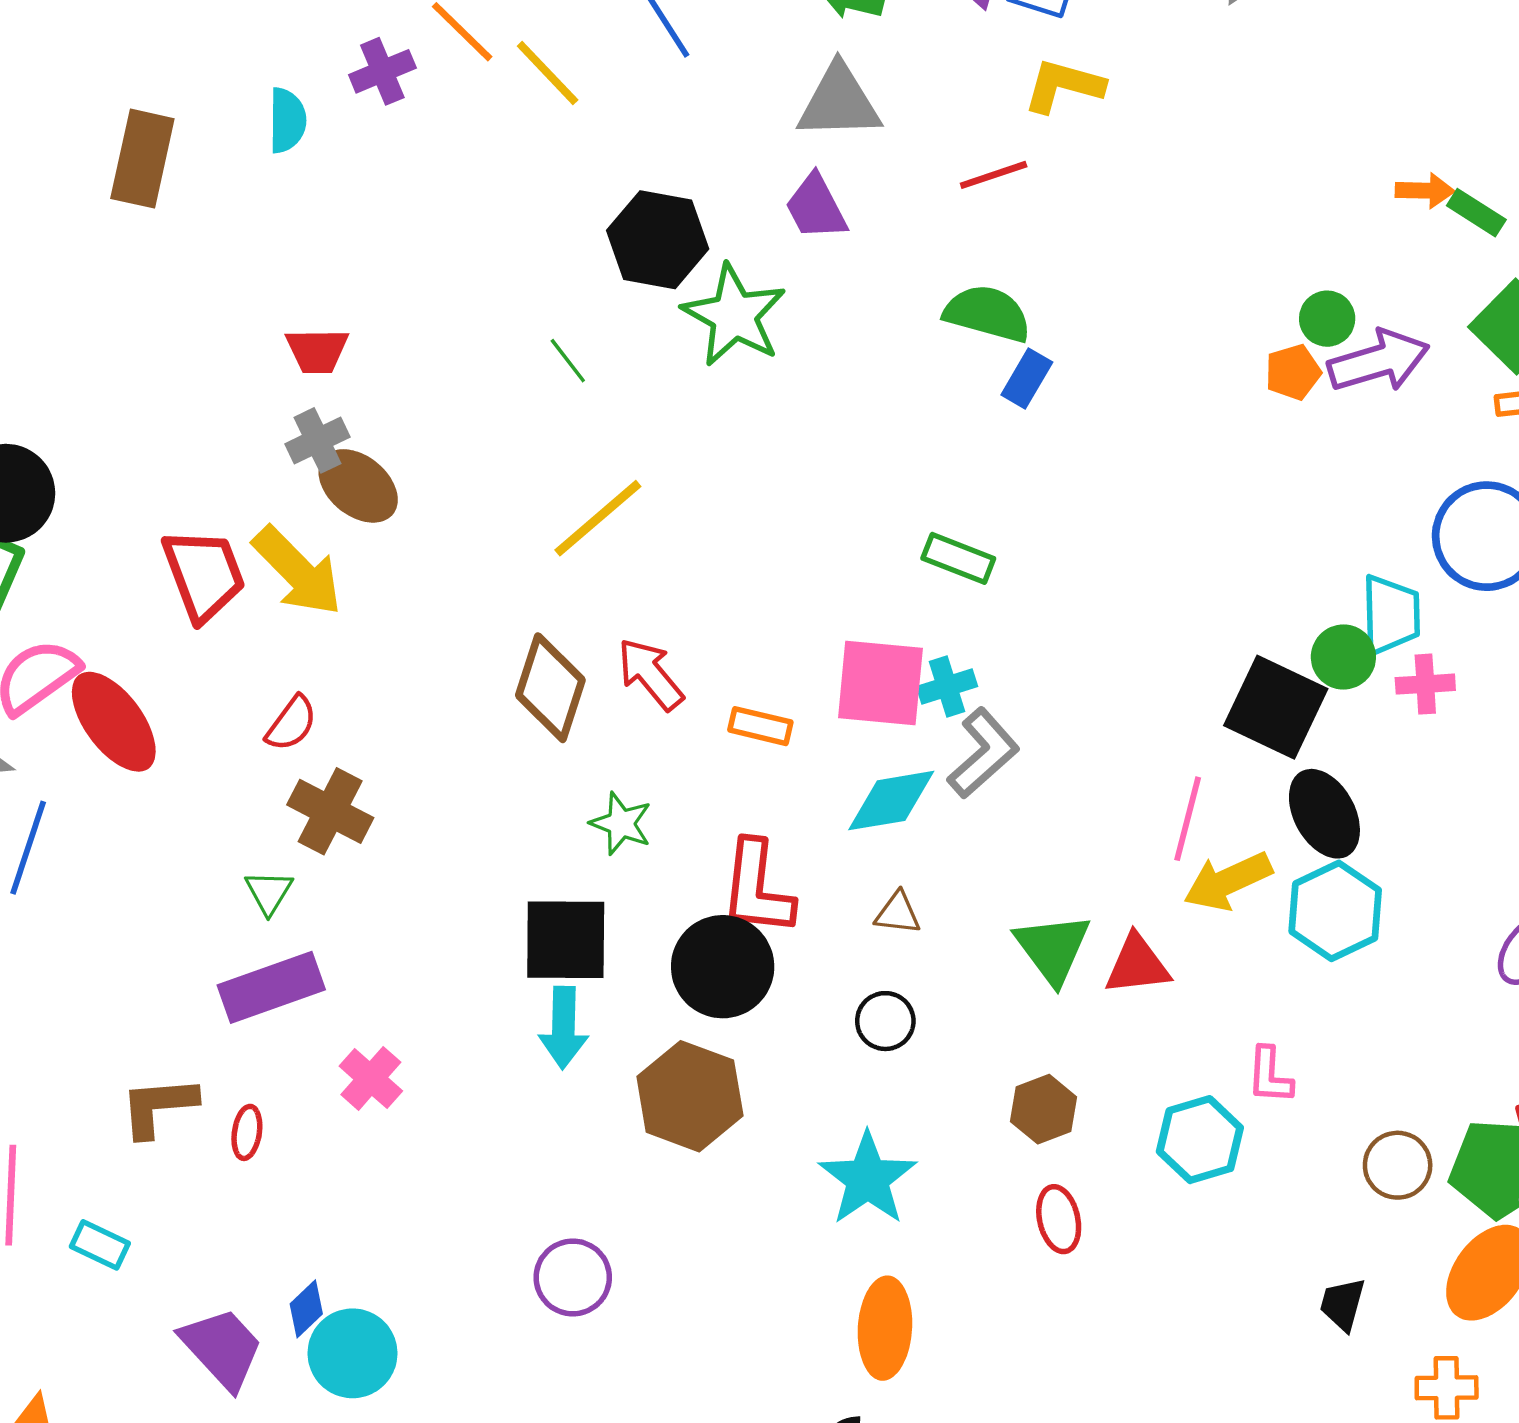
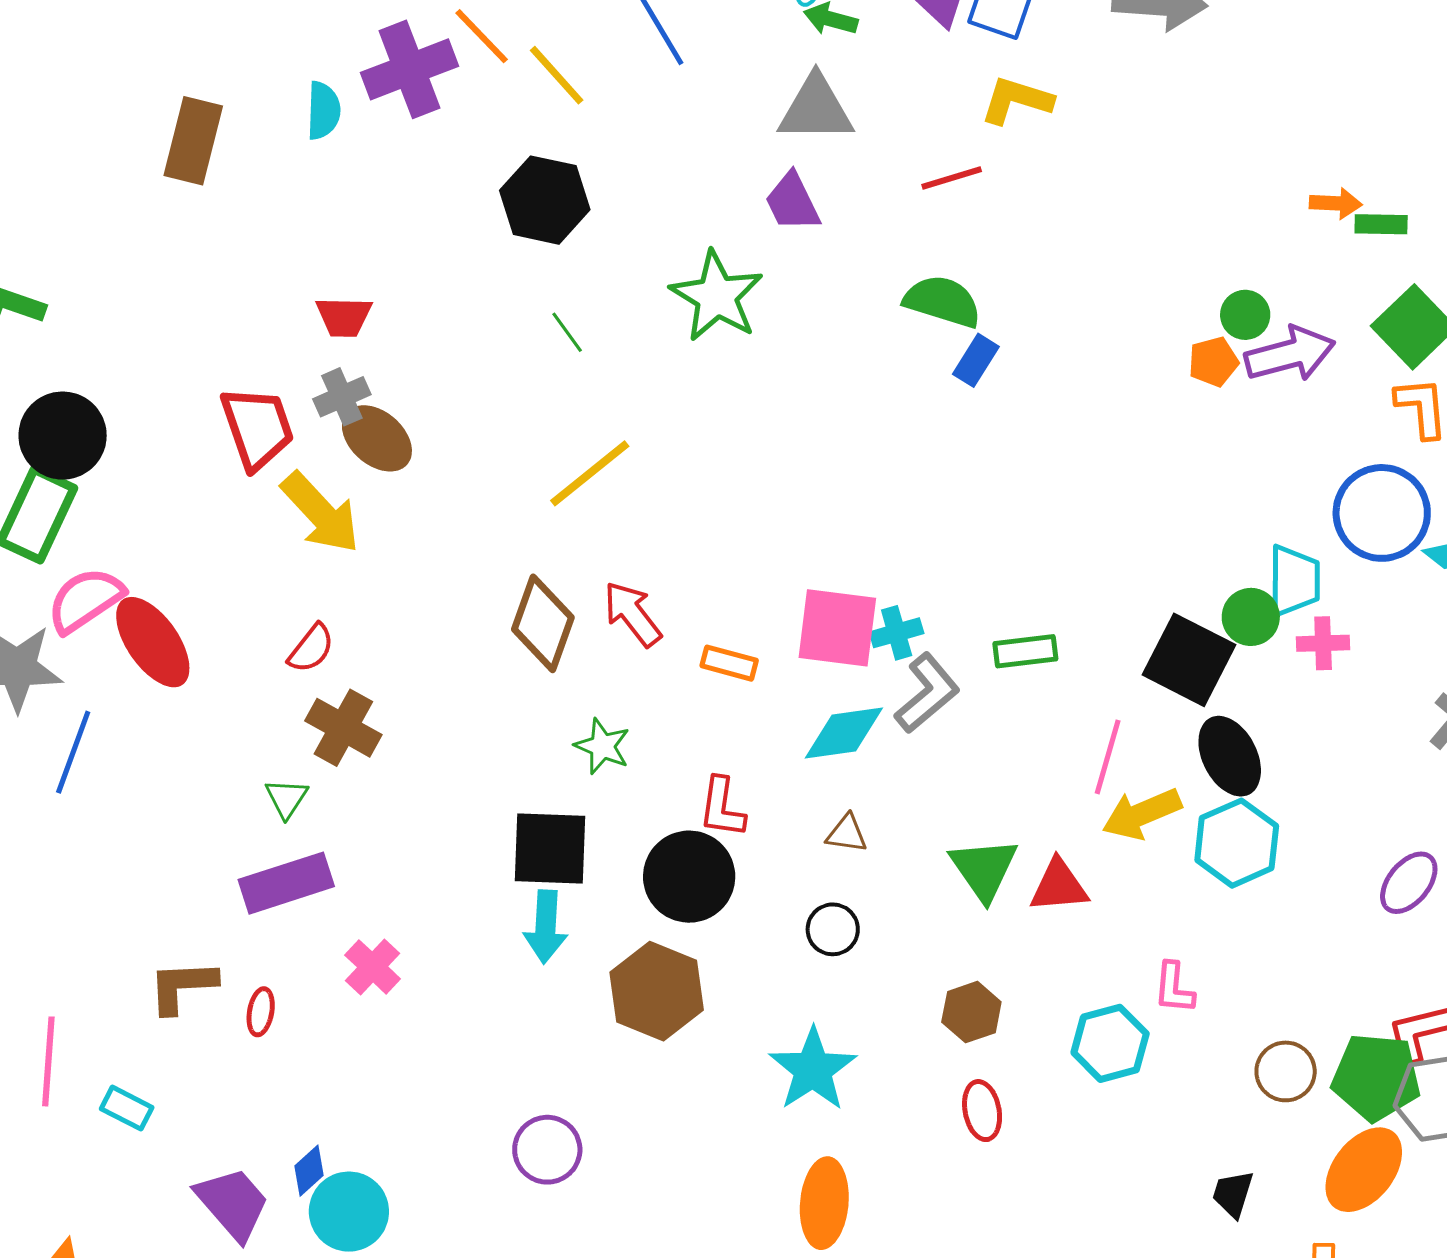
purple cross: (382, 71) -> (410, 69), size x1.6
green rectangle: (1476, 213) -> (1381, 224), turned -33
black hexagon: (658, 240) -> (545, 200), moved
green rectangle: (958, 558) -> (1025, 651), moved, turned -30
red trapezoid: (204, 575) -> (257, 428), moved
red L-shape: (757, 888) -> (722, 807), size x0.7

